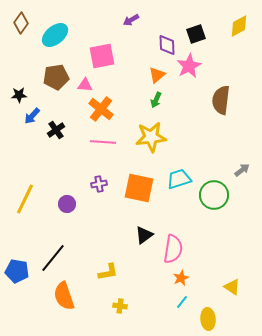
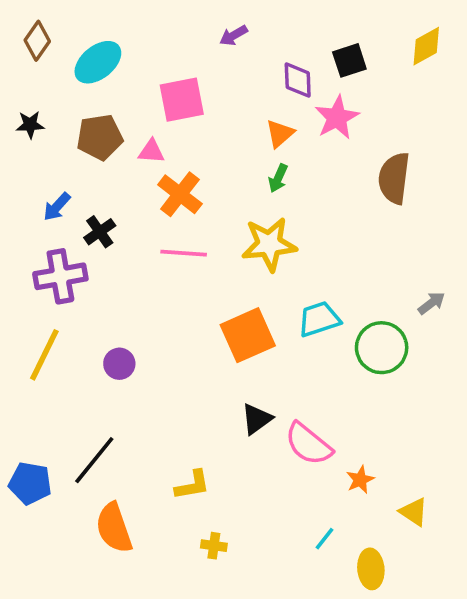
black star: (19, 95) -> (30, 125), moved
purple cross: (99, 184) -> (60, 276), moved, size x1.8
orange square: (139, 188) -> (248, 335), turned -36
pink semicircle: (173, 249) -> (308, 444), turned 120
orange star: (181, 278) -> (360, 480), moved

